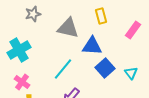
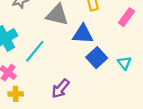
cyan line: (63, 69) -> (35, 51), moved

